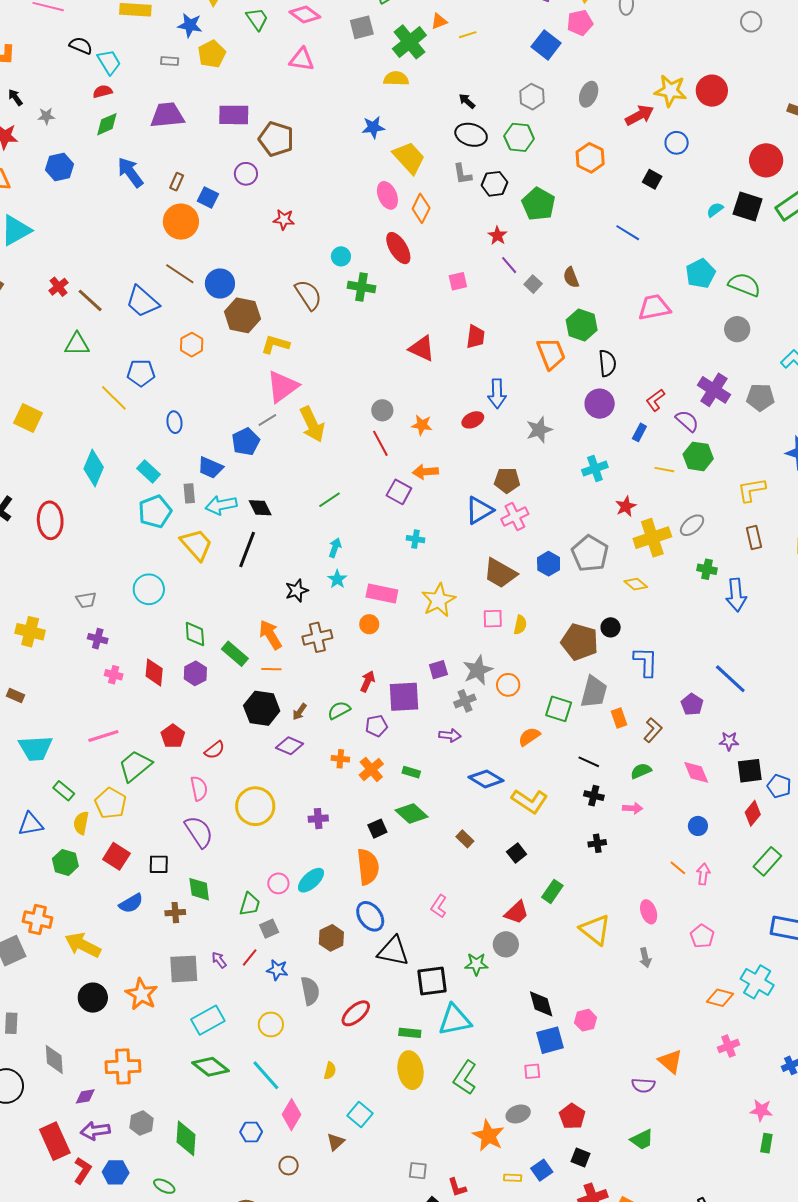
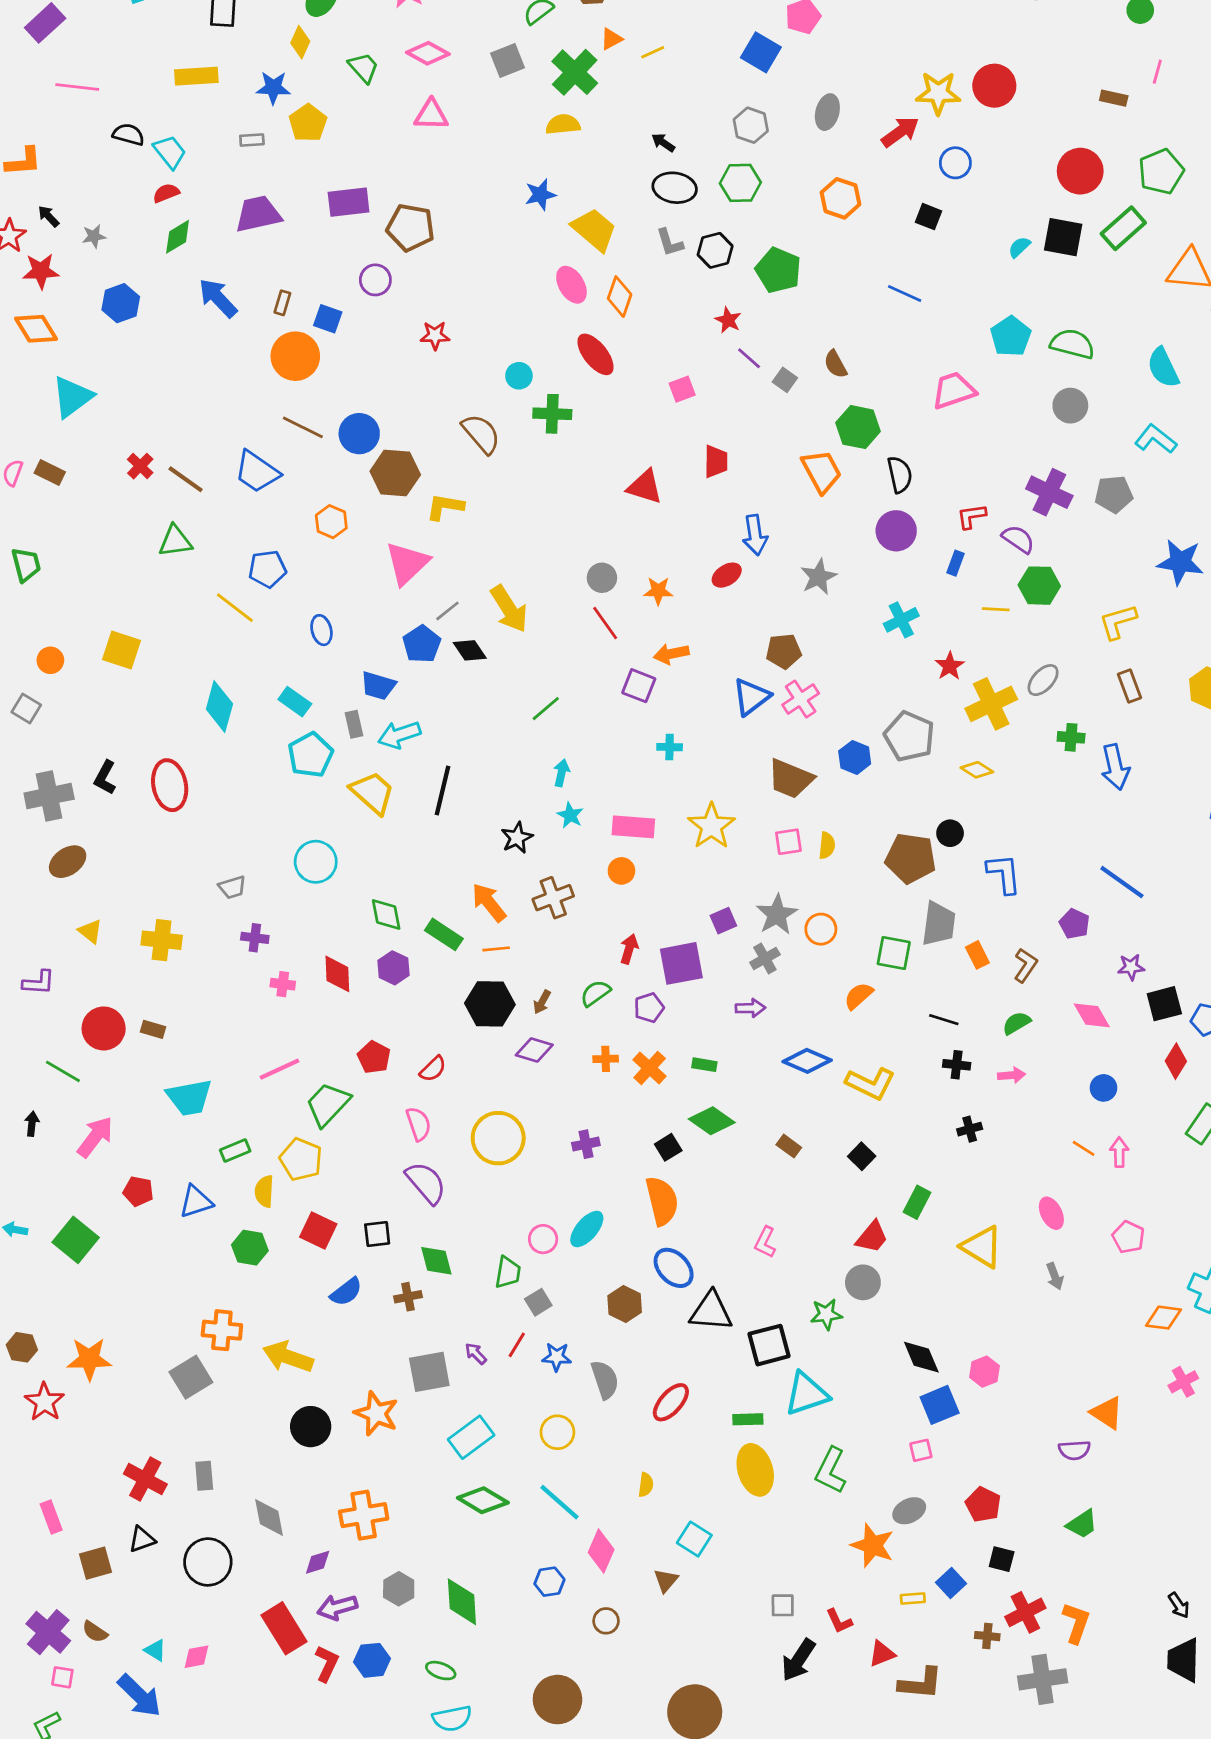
pink triangle: (282, 386) -> (407, 563), moved
red L-shape: (655, 400) -> (971, 516), turned 35
black diamond: (260, 508) -> (470, 650), moved
green rectangle: (64, 791) -> (235, 1150), turned -55

